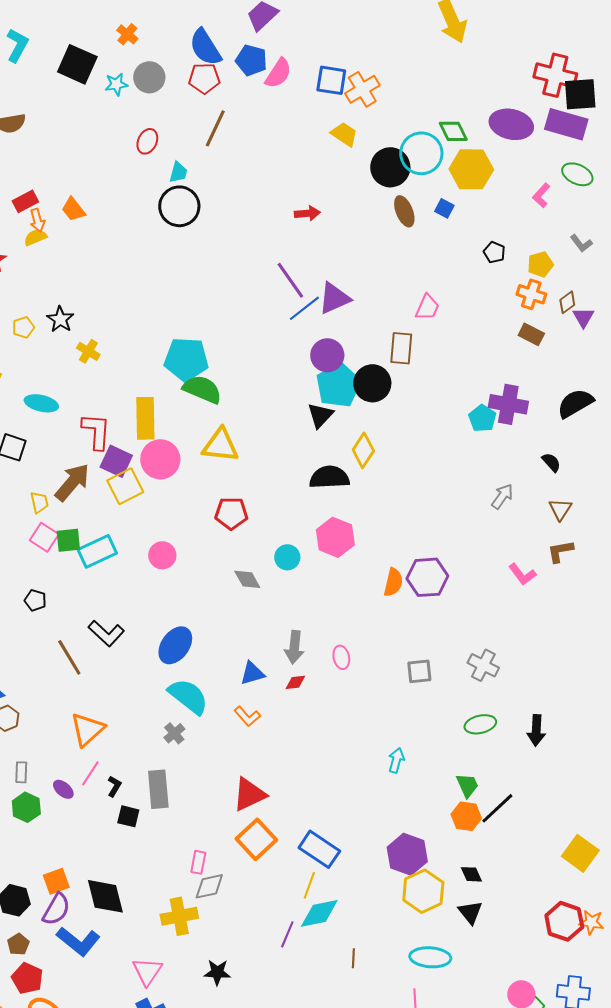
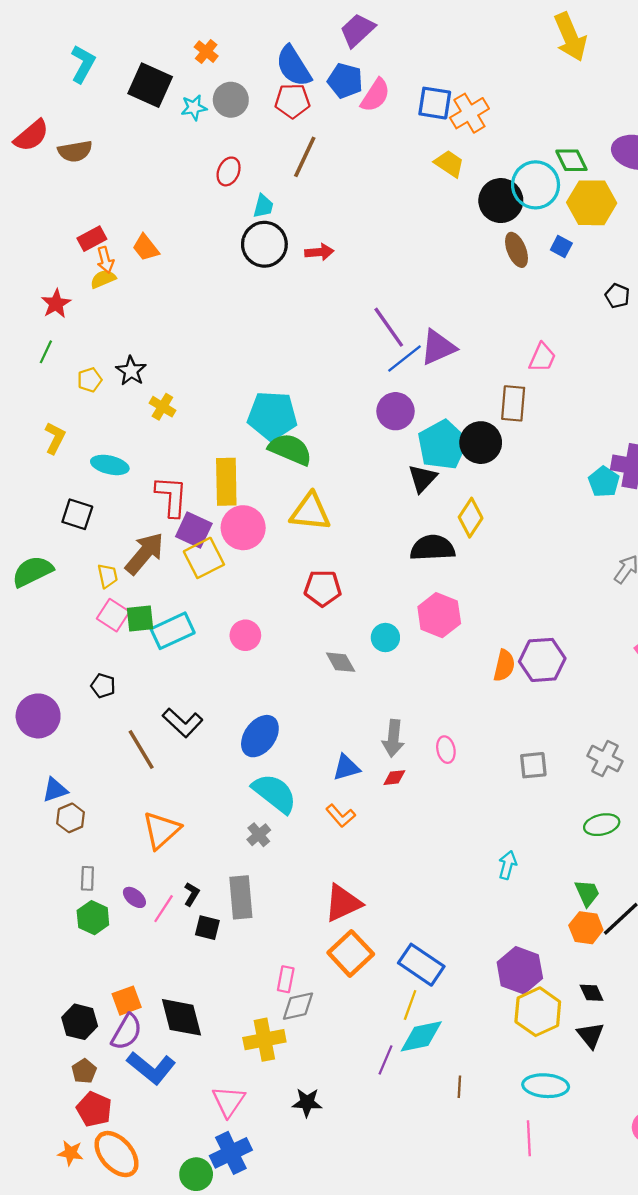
red arrow: (307, 213) -> (319, 252), moved
purple circle: (327, 355) -> (396, 411), moved
pink line: (90, 773) -> (164, 909), moved

